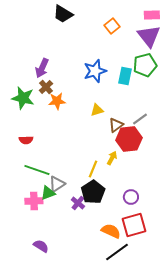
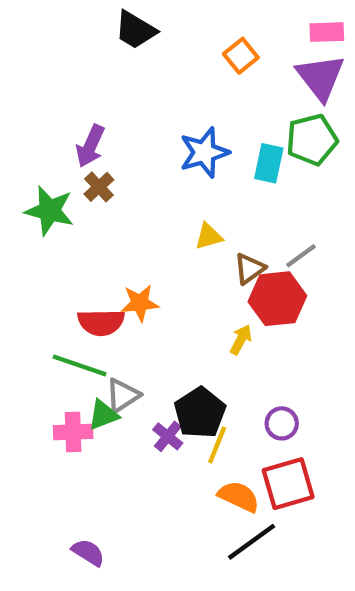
orange star: (57, 101) -> (140, 303), moved
red semicircle: (26, 140) -> (101, 322), moved, size x1.5
yellow line: (93, 169) -> (217, 445), moved
purple semicircle: (41, 246) -> (88, 552), moved

